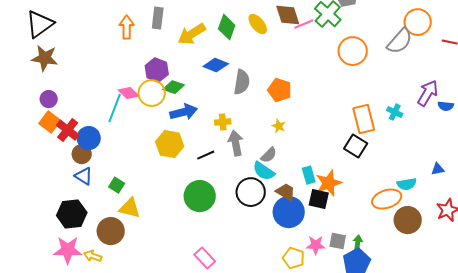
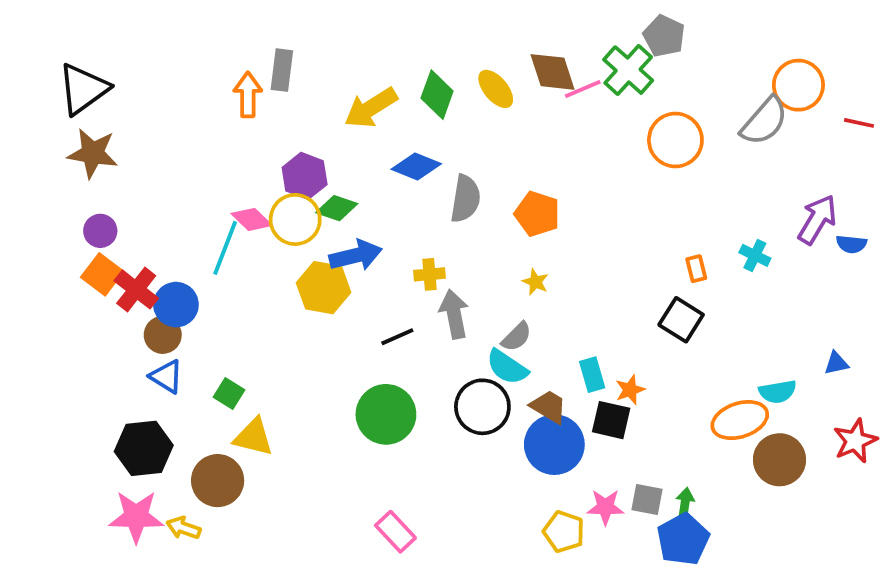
gray rectangle: (158, 18) -> (282, 70), moved
orange rectangle: (364, 119) -> (696, 269), size x0.5
yellow hexagon: (170, 144) -> (324, 288), moved
orange star: (329, 183) -> (630, 390), size x0.6

